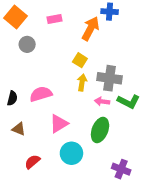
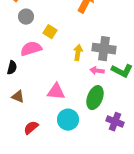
yellow square: (80, 60) -> (50, 32), moved
pink semicircle: (41, 94) -> (31, 49), moved
pink triangle: (59, 124) -> (56, 92), turned 36
purple cross: (121, 169) -> (115, 122), moved

